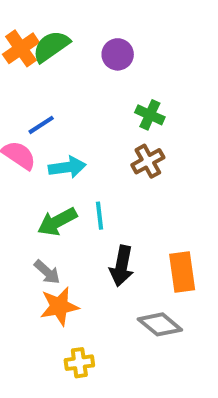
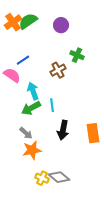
brown cross: (148, 161) -> (58, 70), moved
cyan arrow: (67, 167) -> (33, 91), moved, turned -102
gray diamond: (160, 324) -> (59, 177), moved
yellow cross: (79, 363) -> (42, 178), turned 32

